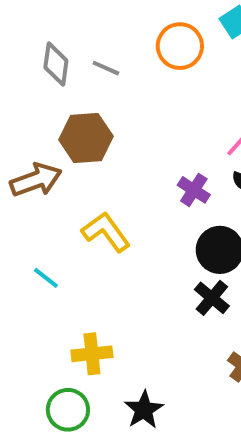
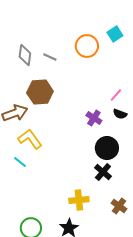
yellow L-shape: (106, 232) -> (30, 139), moved
yellow cross: (92, 354) -> (79, 200), moved

